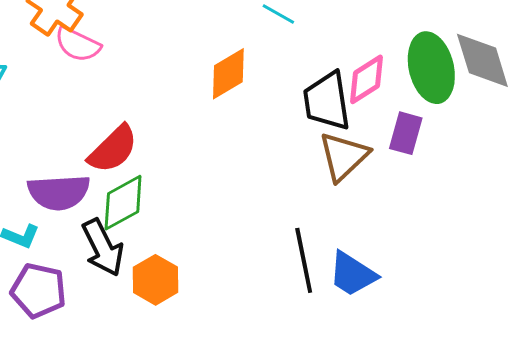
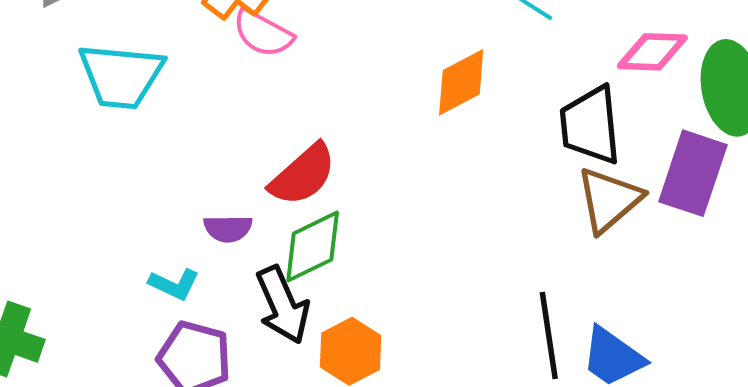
pink diamond: (367, 79) -> (652, 52), moved, turned 32
purple rectangle: (406, 133) -> (693, 173), size x1.5
purple semicircle: (59, 192) -> (228, 228), size x0.6

